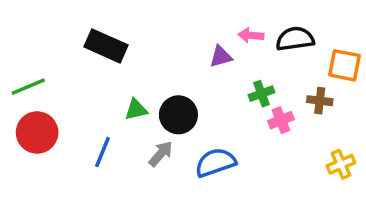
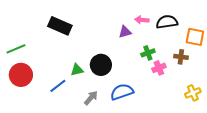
green triangle: (136, 110) -> (77, 70), moved
blue line: (102, 152) -> (58, 86), turned 30
gray arrow: (161, 154) -> (91, 98), moved

